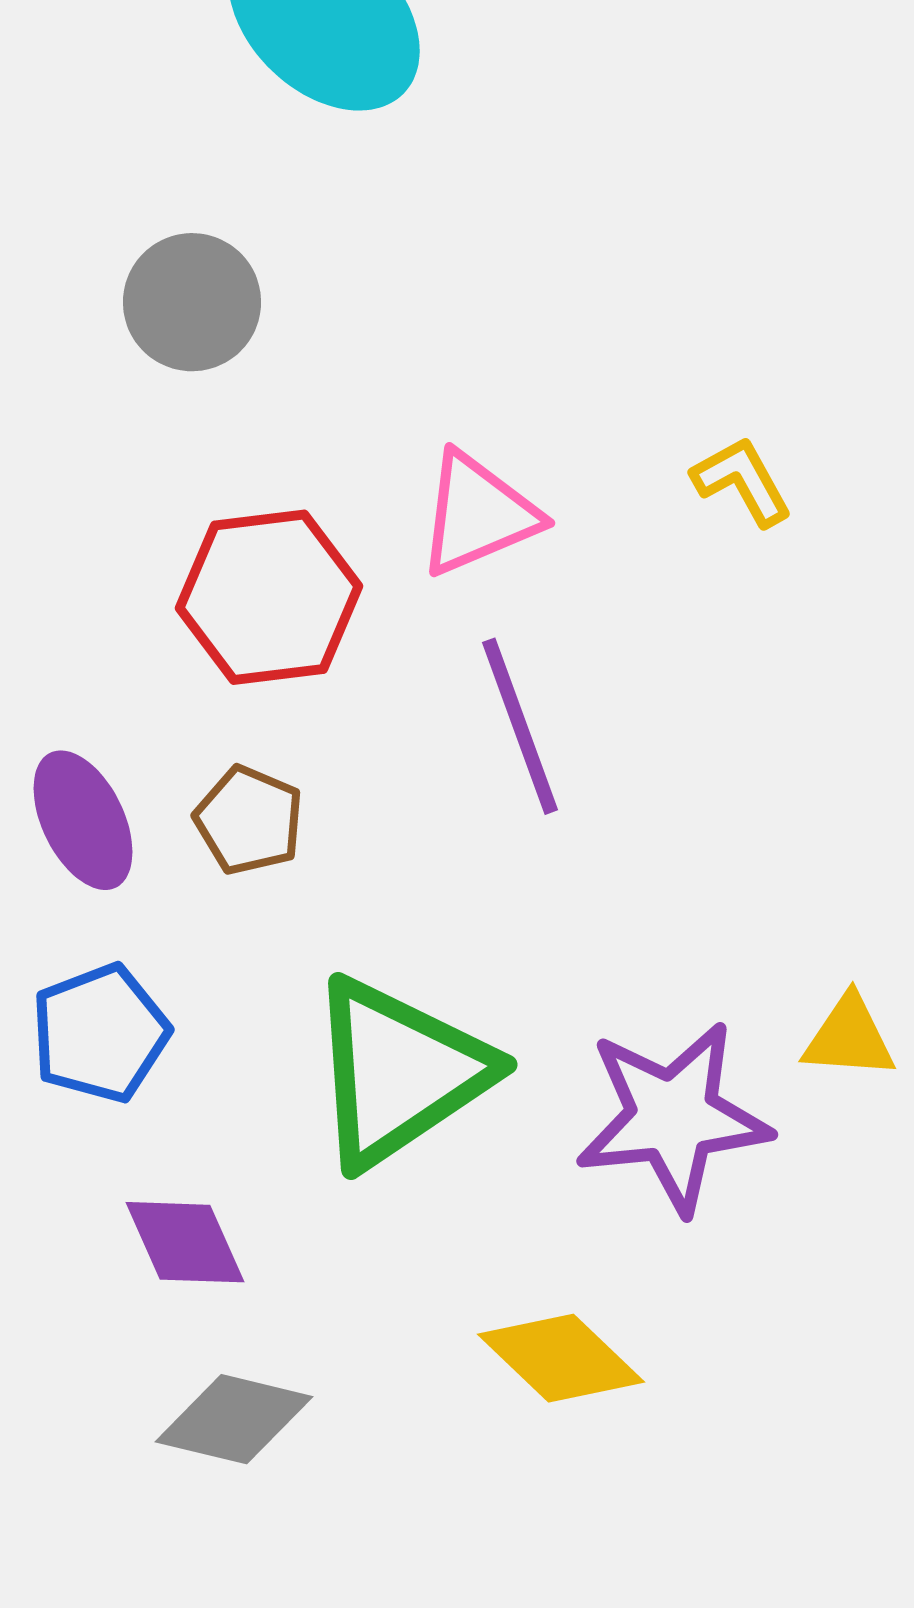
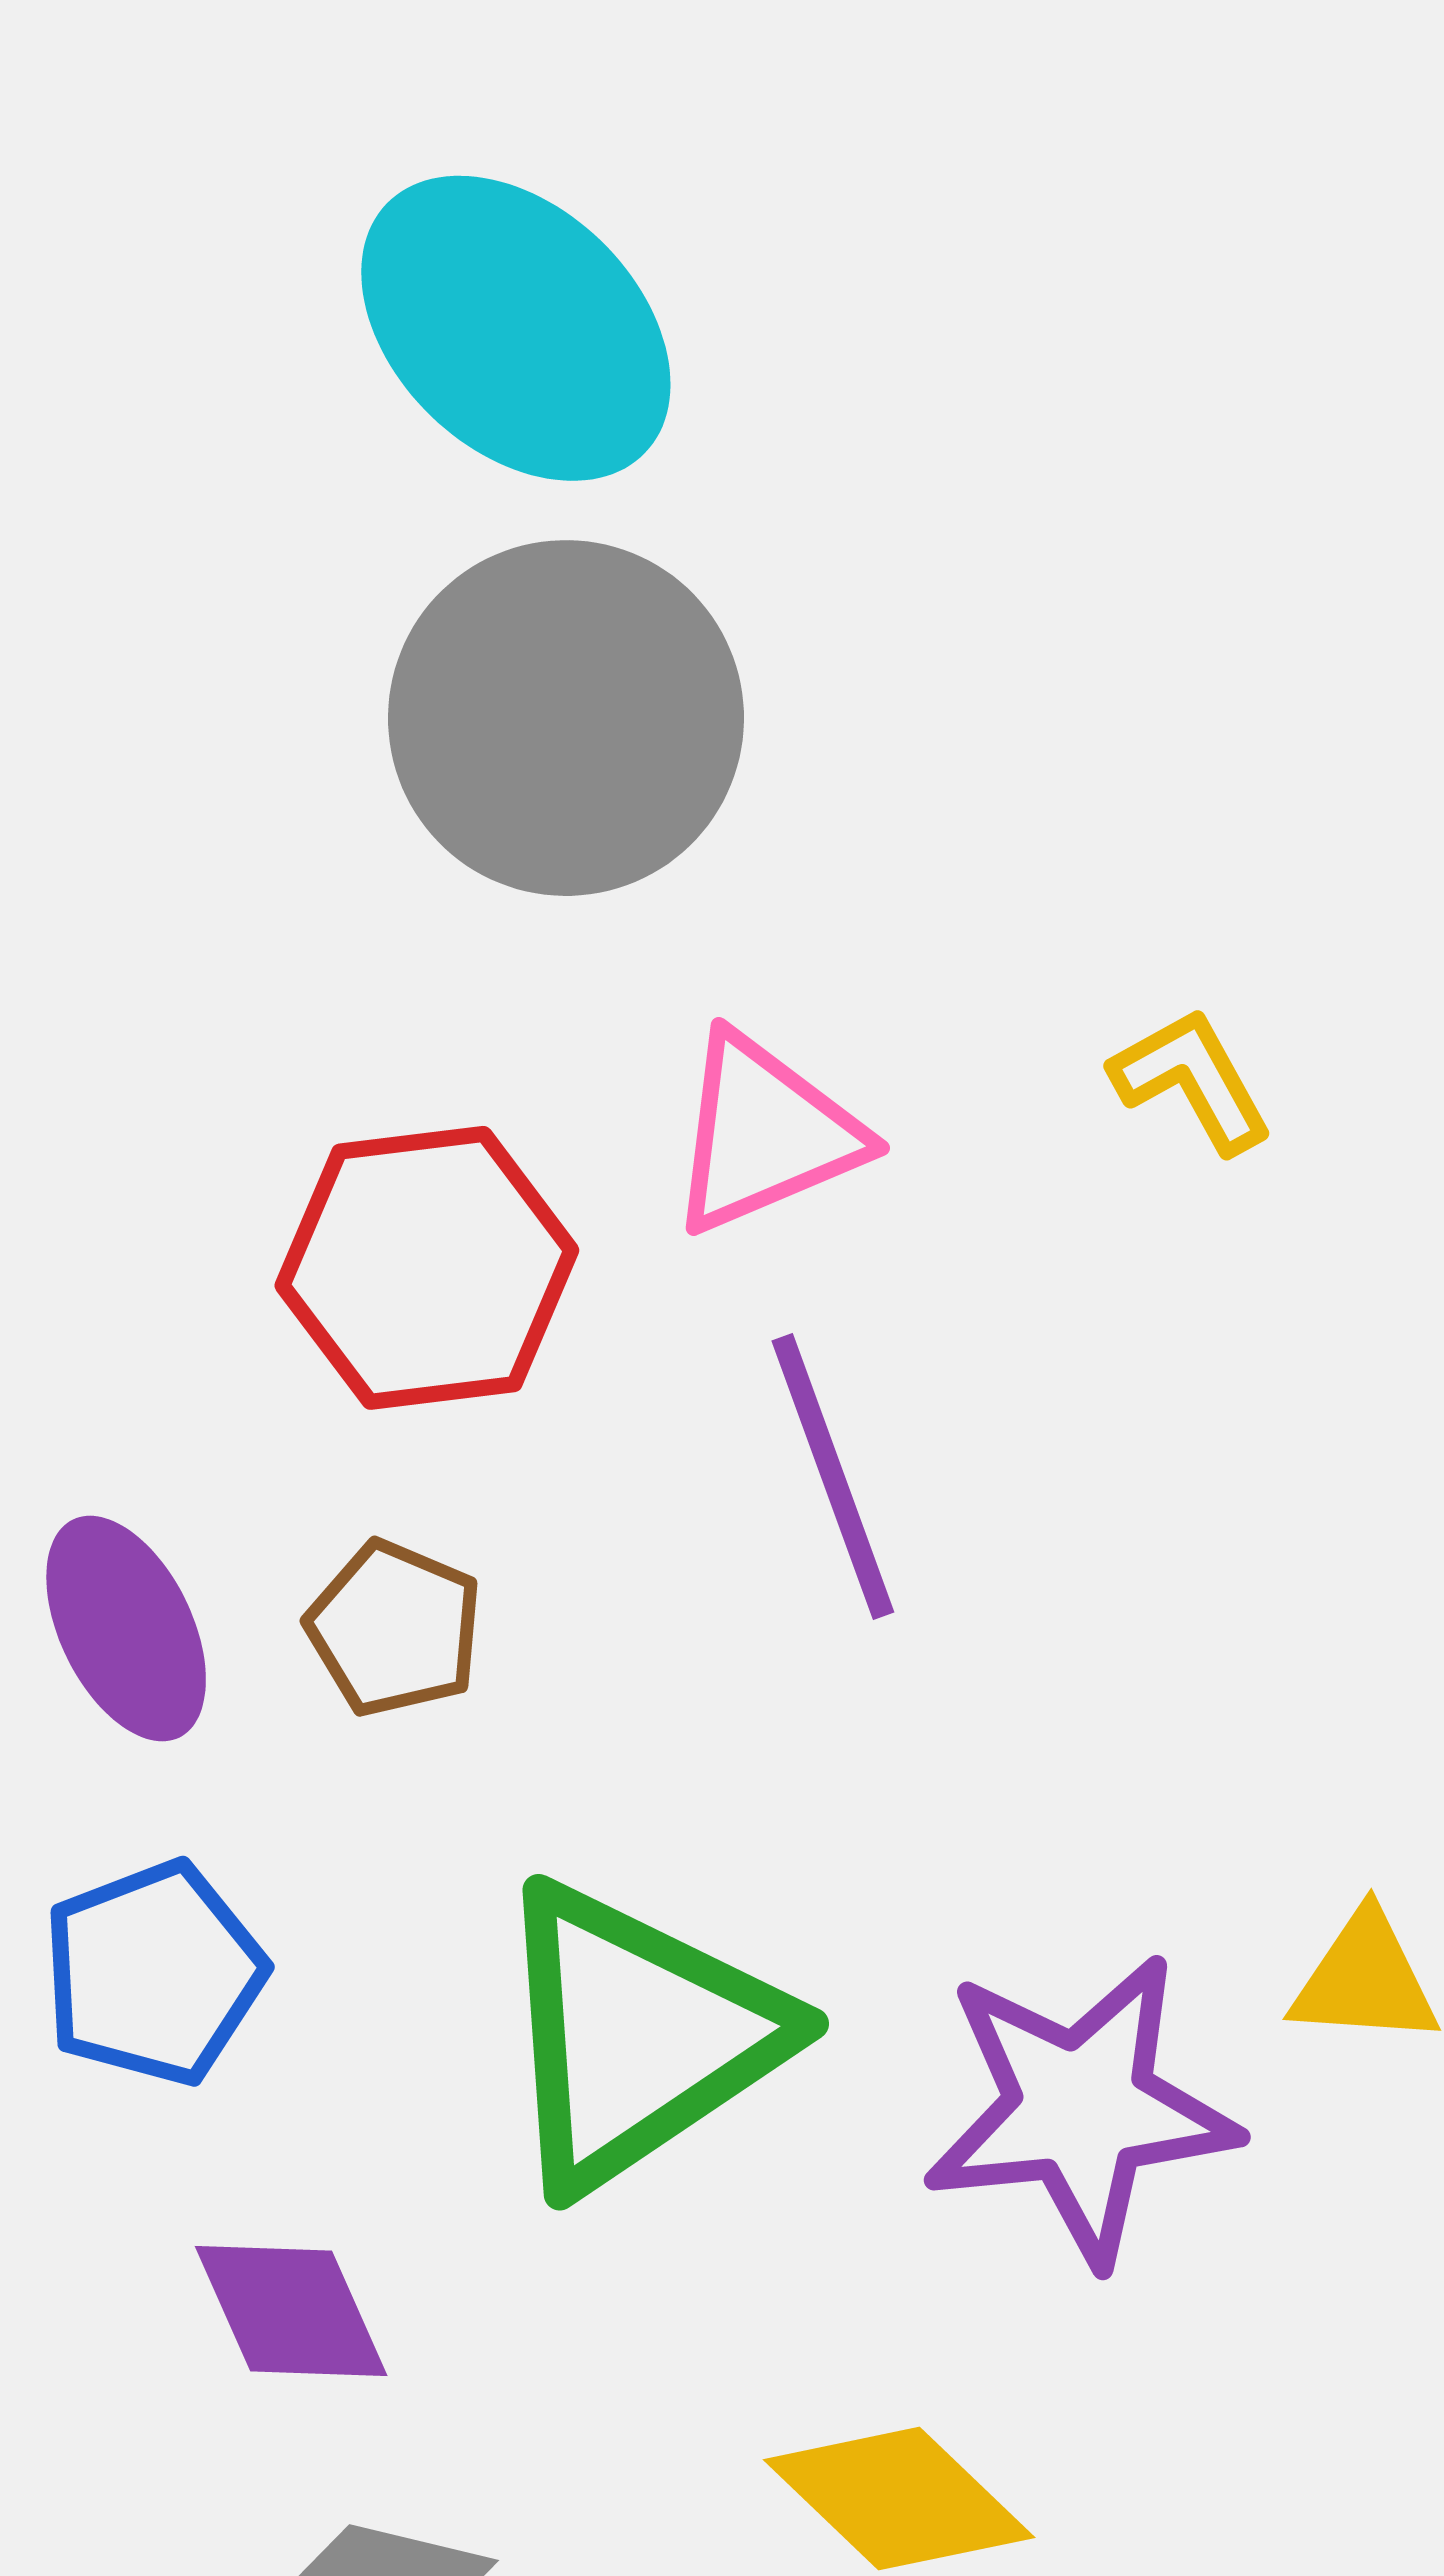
gray circle: (192, 302) -> (566, 718), moved, size x1.6

